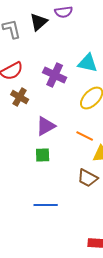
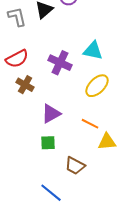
brown trapezoid: (88, 178) -> (75, 166), moved
blue line: (46, 205) -> (51, 193), turned 40

